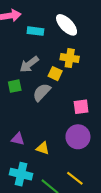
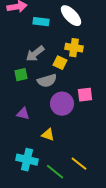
gray semicircle: (42, 92) -> (47, 81), turned -150
purple circle: (78, 137) -> (62, 104), moved
purple triangle: (18, 139) -> (23, 114), moved

